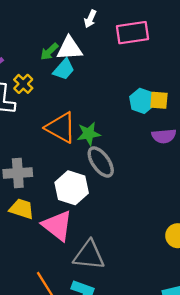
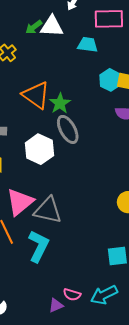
cyan trapezoid: (64, 69) -> (88, 45), moved, turned -130
green star: (89, 134) -> (60, 103), turned -30
pink triangle: (57, 226) -> (20, 202), moved, turned 36

